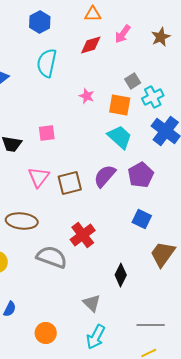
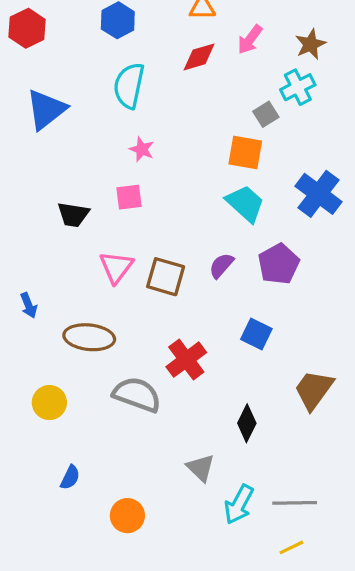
pink star: (87, 96) -> (142, 149), moved
cyan cross: (153, 97) -> (298, 87), moved
purple semicircle: (105, 176) -> (221, 266), size x0.7
brown square: (70, 183) -> (166, 277), turned 30
blue square: (142, 219) -> (256, 334), moved
cyan arrow: (96, 337) -> (239, 504), moved

